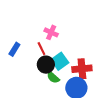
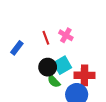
pink cross: (51, 32) -> (66, 35), moved
red line: (41, 49) -> (46, 38), moved

